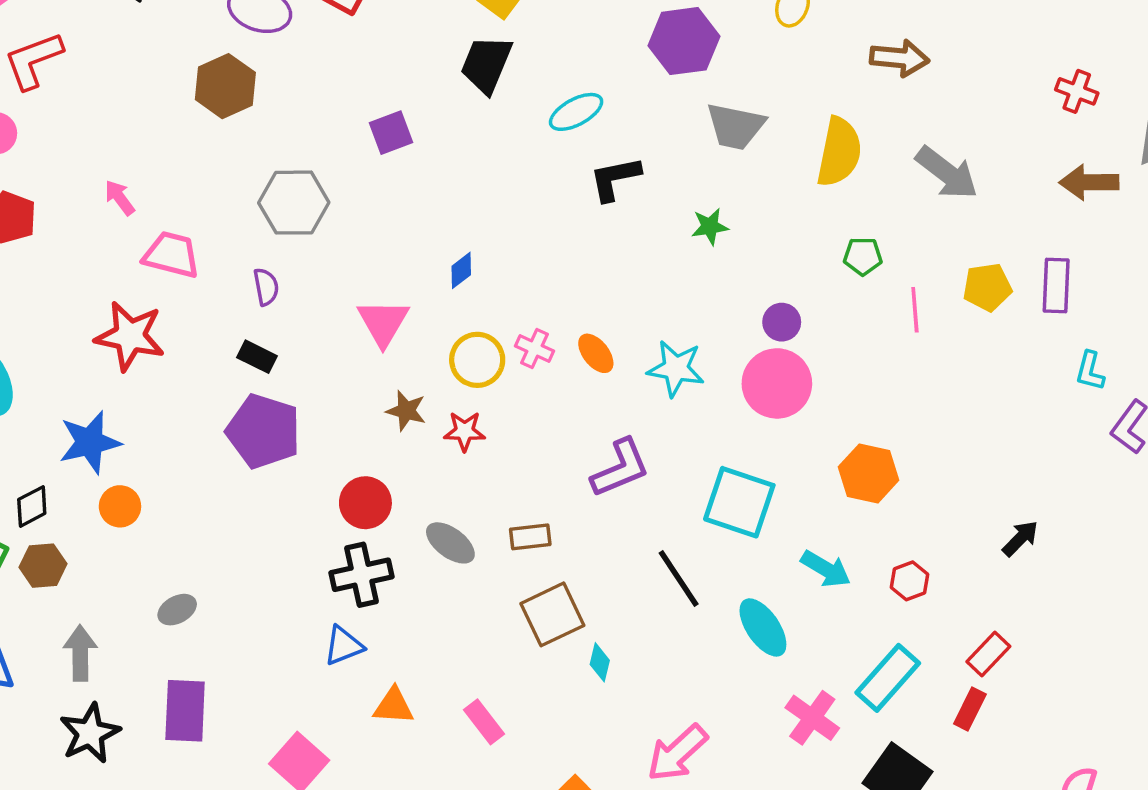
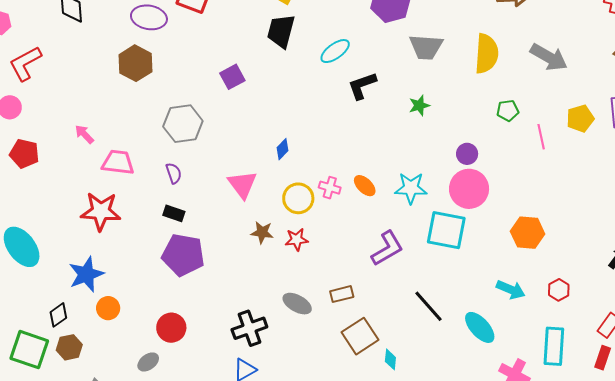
cyan square: (739, 502) -> (446, 230), moved
red circle: (365, 503) -> (171, 328), moved
cyan rectangle: (888, 678) -> (554, 346), turned -30

